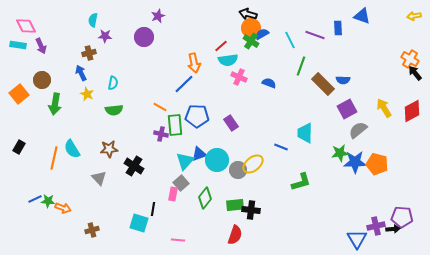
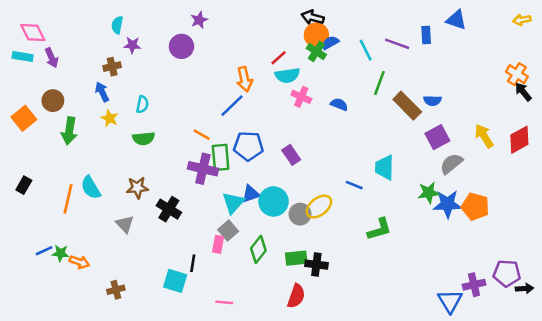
purple cross: (161, 134) -> (203, 169), size x1.6
black arrow: (393, 229) -> (524, 288), moved

